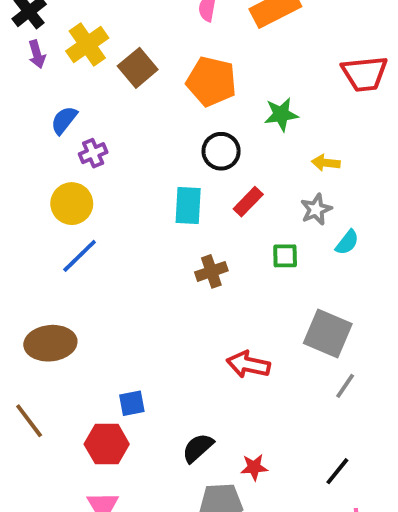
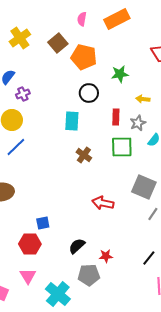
brown square: (138, 68) -> (58, 43), moved
red rectangle: (248, 202) -> (116, 117), moved, turned -42
green square: (285, 256) -> (122, 147), size x1.6
brown cross: (211, 271) -> (84, 155), turned -35

